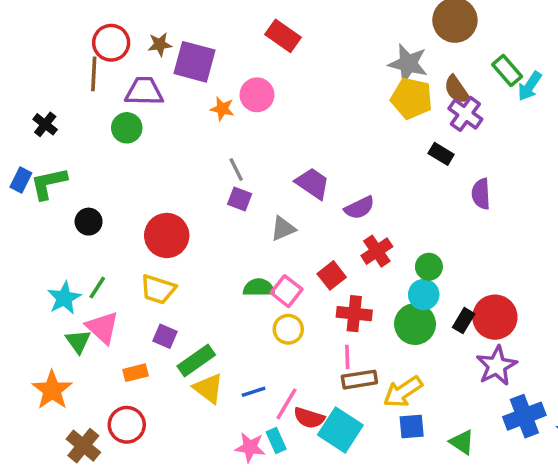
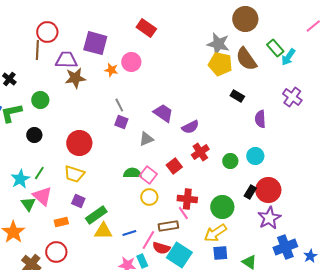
brown star: (160, 44) -> (75, 78), moved, size x1.5
brown semicircle: (457, 90) -> (246, 59), size x1.4
purple cross: (465, 114) -> (292, 97), moved
green circle: (127, 128) -> (40, 100), moved
cyan circle: (424, 295) -> (255, 156), moved
red cross: (354, 314) -> (187, 199), moved
green circle: (415, 324) -> (222, 207), moved
pink line: (347, 357) -> (183, 213), turned -32
brown rectangle: (359, 380) -> (168, 226), moved
yellow triangle: (208, 388) -> (103, 231), turned -36

